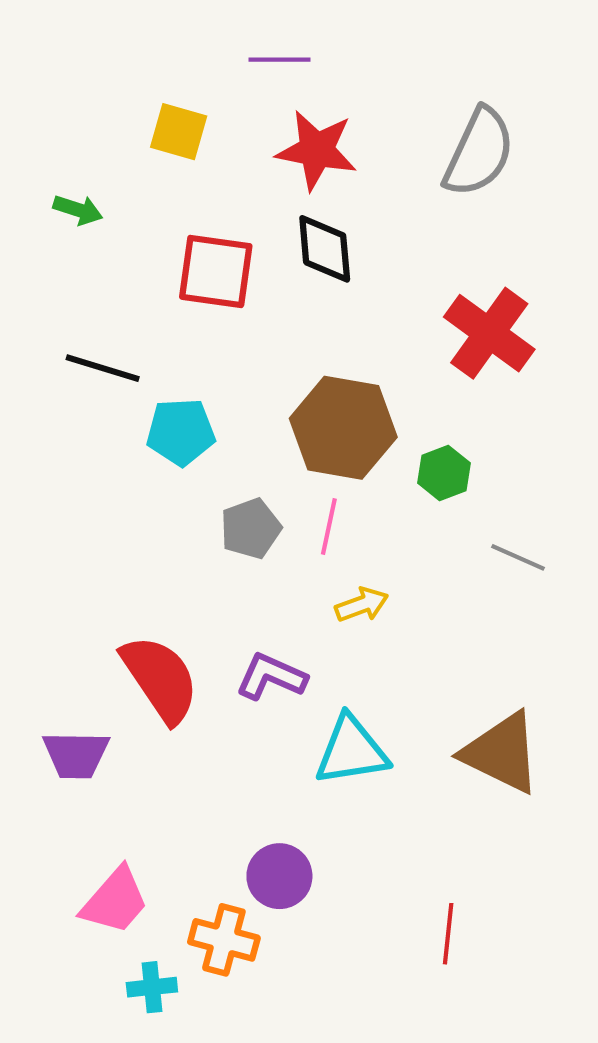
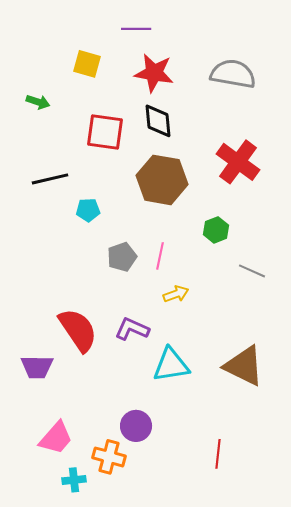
gray semicircle: (479, 152) -> (233, 74), turned -105
black line: (103, 368) -> (50, 179), turned -30
brown hexagon: (343, 428) -> (162, 180), moved
cyan pentagon: (181, 432) -> (88, 210), size x0.7

